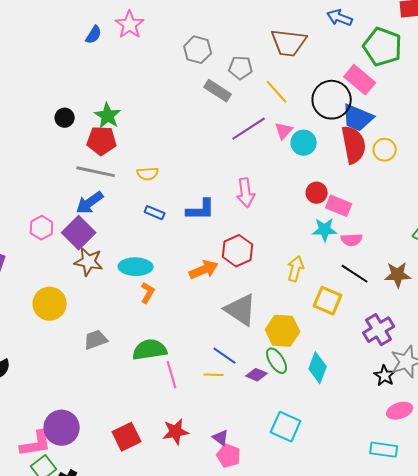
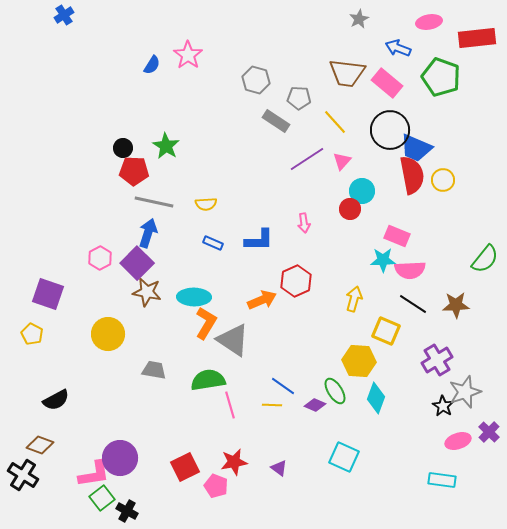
pink rectangle: (360, 80) -> (387, 83), moved
red pentagon: (102, 141) -> (134, 171), moved
cyan circle: (304, 143) -> (362, 191), moved
pink arrow: (246, 193) -> (304, 223), size x0.7
red circle: (317, 193) -> (350, 209), moved
blue arrow: (90, 203) -> (148, 233), turned 144
pink semicircle: (352, 240) -> (410, 270), size x1.4
orange L-shape: (148, 293) -> (206, 323), size x1.5
gray triangle: (241, 310) -> (233, 340), moved
yellow hexagon: (283, 331) -> (359, 361), moved
gray trapezoid: (96, 340) -> (154, 370), turned 30
pink pentagon: (229, 456) -> (216, 486), moved

